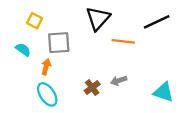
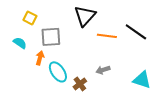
black line: (157, 22) -> (136, 32), moved, turned 60
brown cross: (92, 88) -> (80, 84), moved
cyan ellipse: (47, 94) -> (58, 72), moved

